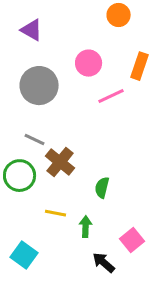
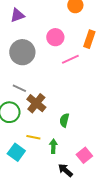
purple triangle: (32, 30) -> (17, 15), turned -49
cyan square: (24, 255) -> (16, 152), moved

